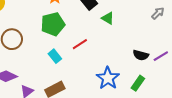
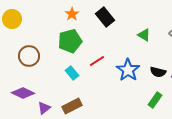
green triangle: (108, 18) -> (144, 35), moved
blue star: (108, 78) -> (128, 70), moved

